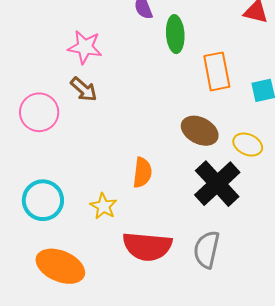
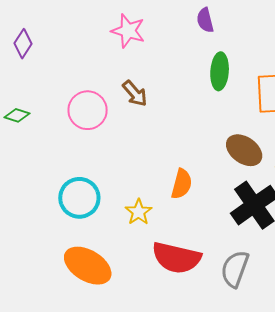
green ellipse: (175, 34) -> (220, 71), moved
pink star: (85, 47) -> (128, 31), moved

